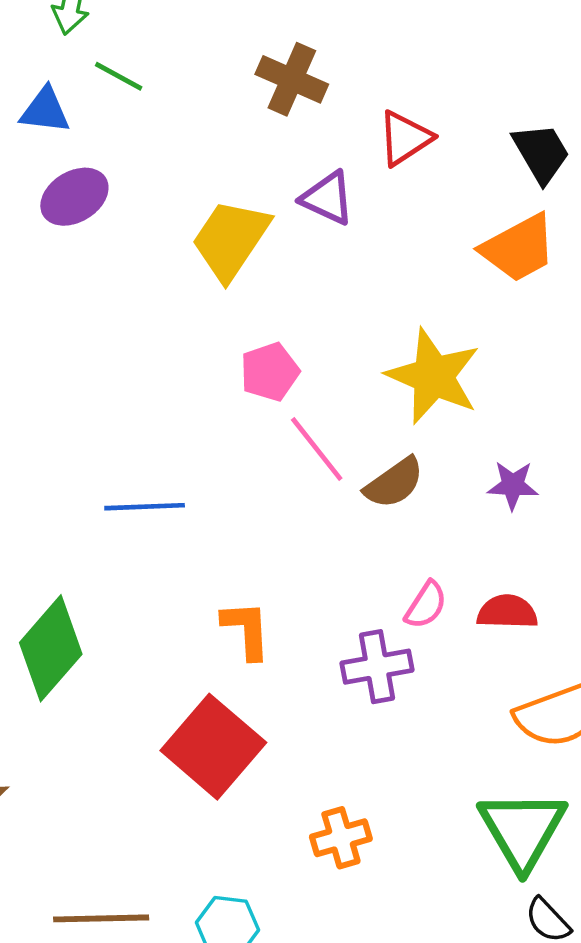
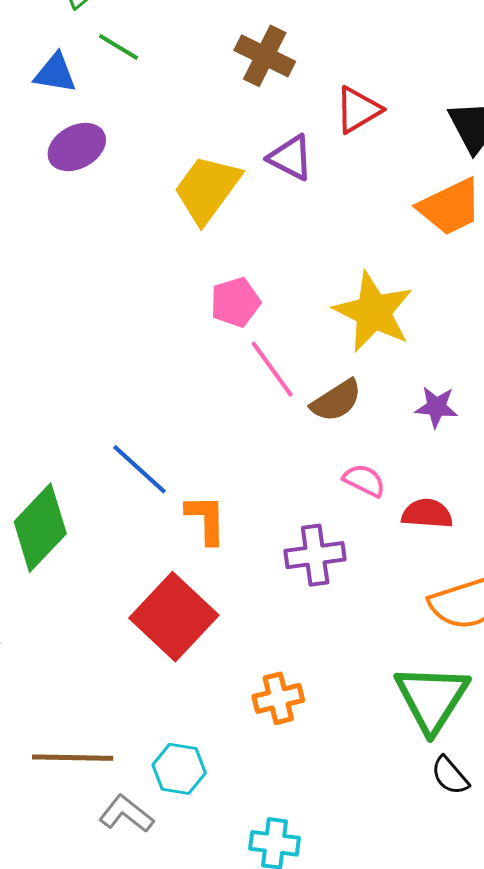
blue line: (145, 507) -> (139, 469), moved, turned 42
pink semicircle: (426, 605) -> (364, 480), moved, turned -99

